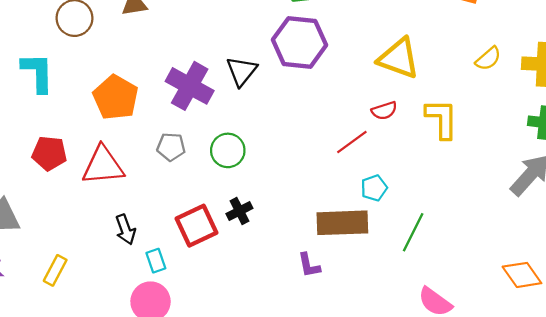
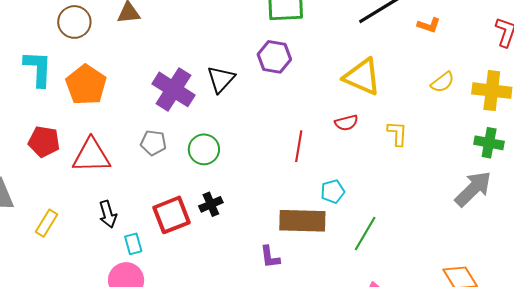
purple hexagon: (299, 42) -> (274, 57), size x0.7
orange pentagon: (116, 97) -> (86, 85), moved
yellow L-shape: (442, 119) -> (397, 133), size x0.7
red line: (352, 142) -> (299, 146), moved, turned -48
yellow rectangle: (55, 270) -> (46, 223), moved

